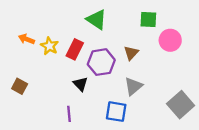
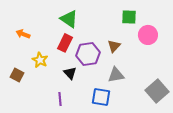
green triangle: (97, 20) -> (69, 19), moved
yellow star: (49, 46) -> (40, 60), moved
gray triangle: (133, 86) -> (116, 75), turned 30

